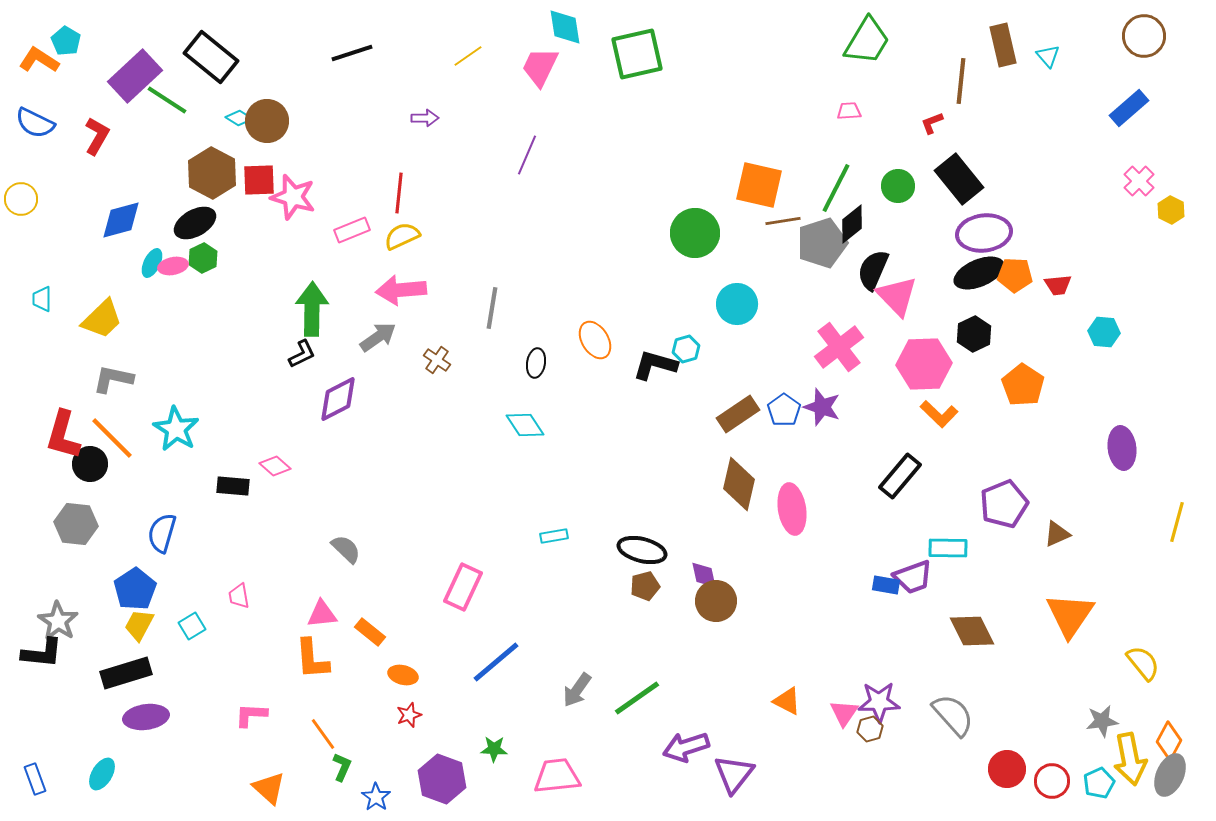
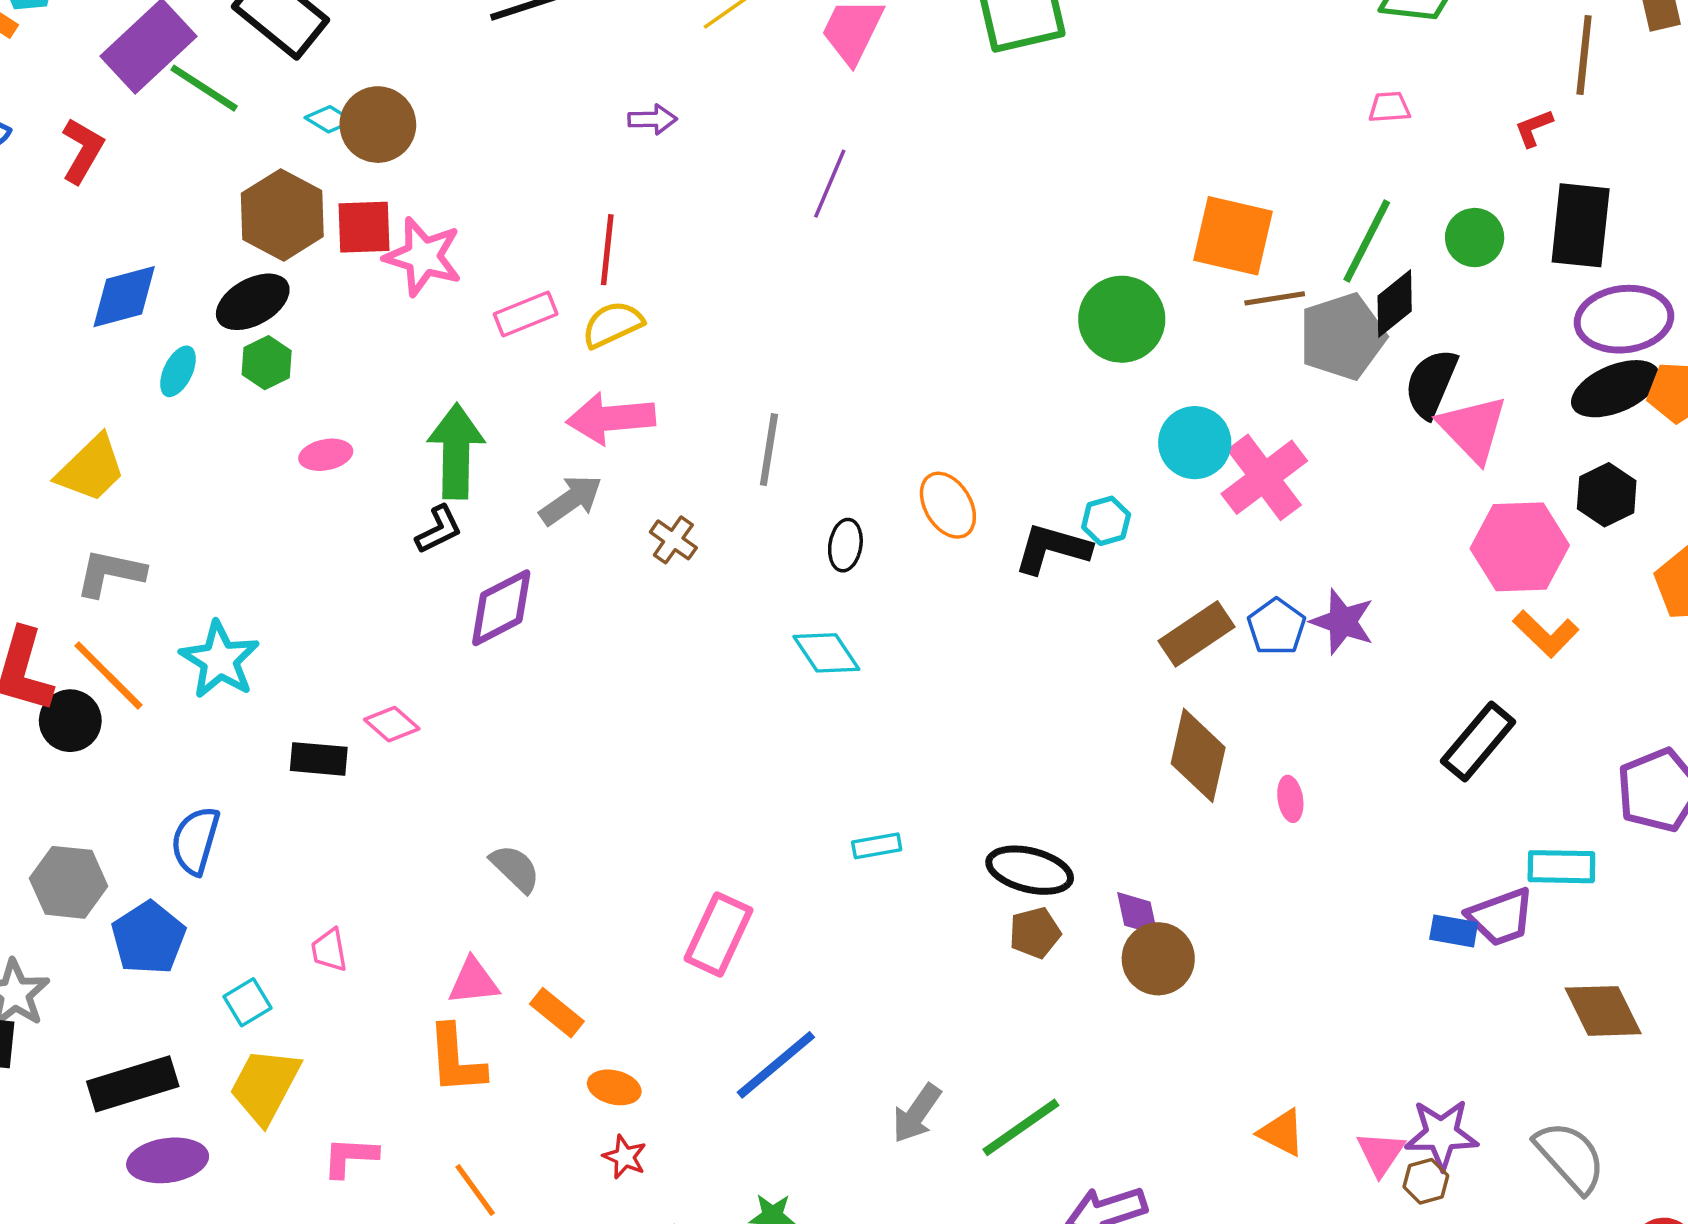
black rectangle: (959, 179) -> (1581, 225), turned 45
pink ellipse: (173, 266) -> (326, 455), moved
pink cross: (839, 347) -> (1264, 477), moved
pink ellipse: (792, 509) -> (1290, 799), size x0.5
gray hexagon: (76, 524) -> (69, 882), moved
yellow trapezoid: (139, 625) -> (265, 1086), moved, size x1.4
red star: (409, 715) -> (625, 1157), turned -30

